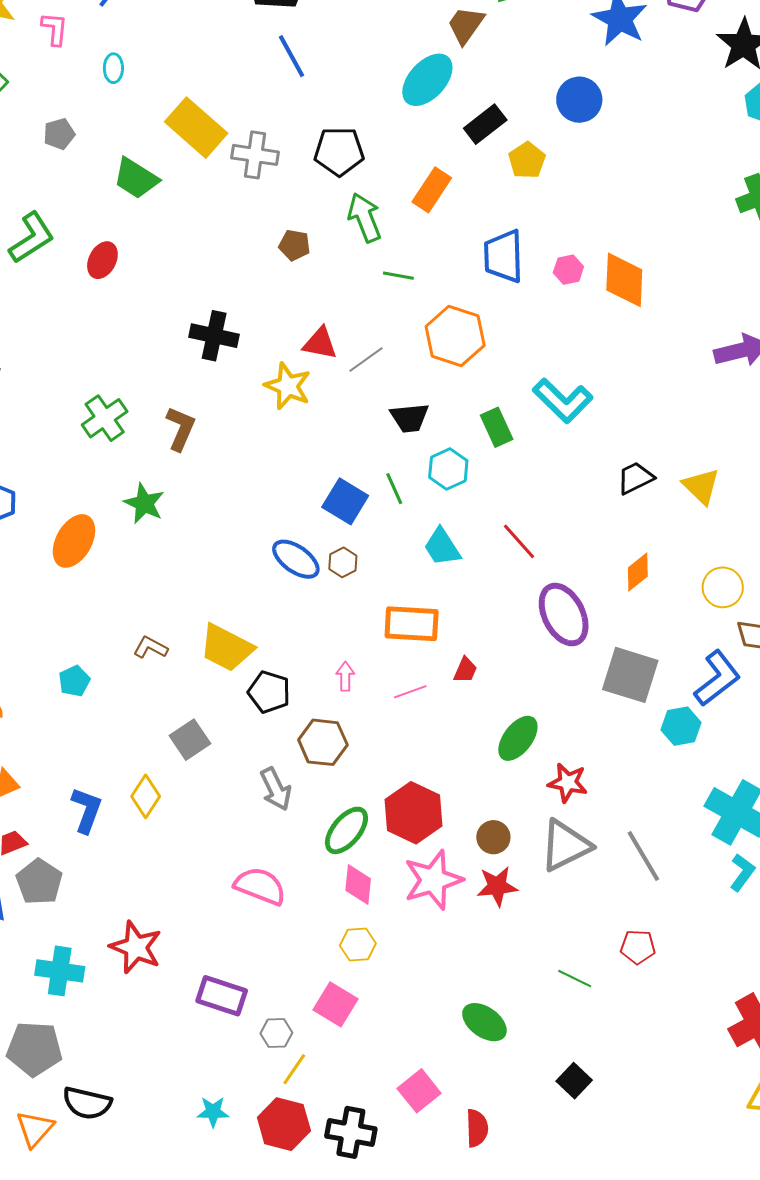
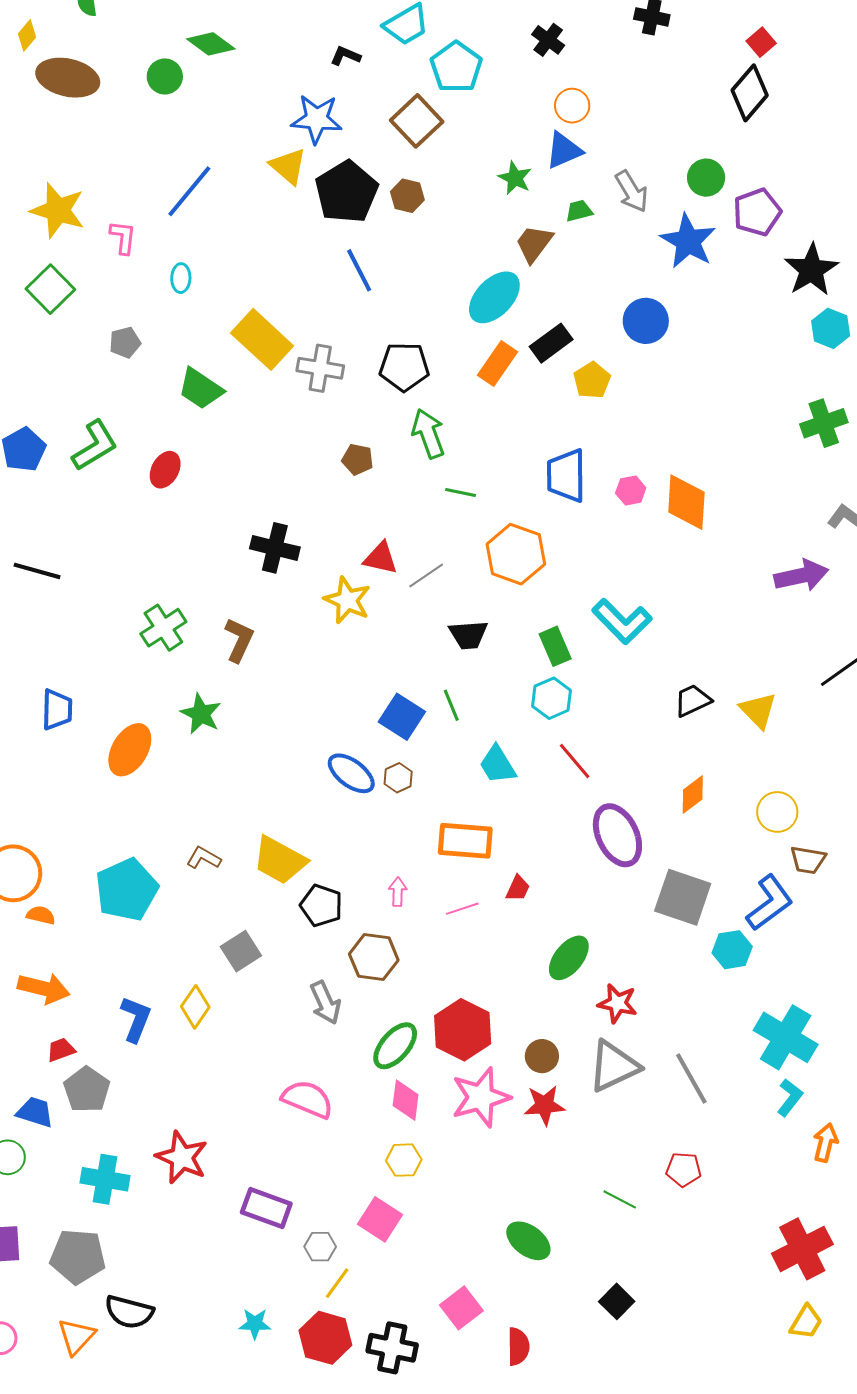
orange rectangle: (432, 190) -> (497, 363), moved
cyan hexagon: (448, 469) -> (552, 698), moved
cyan pentagon: (74, 681) -> (127, 890), size x2.0

